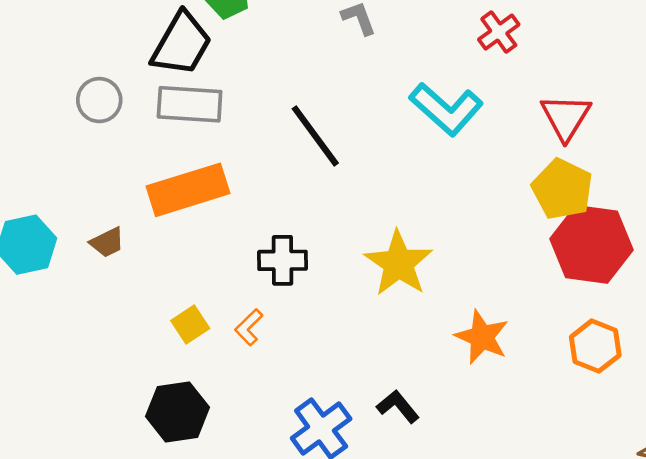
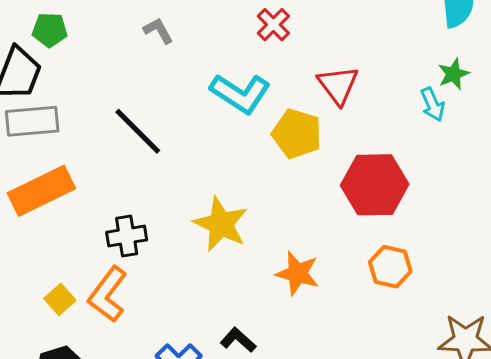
yellow pentagon: (562, 189) -> (297, 134), moved
orange L-shape: (249, 327) -> (108, 294), size x1.8

